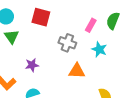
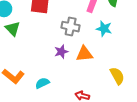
purple star: (32, 65) -> (61, 52), moved

